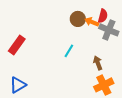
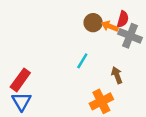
red rectangle: (17, 45) -> (20, 80), moved
blue triangle: (18, 85) -> (21, 101), turned -30
orange cross: (104, 85) -> (101, 101), moved

